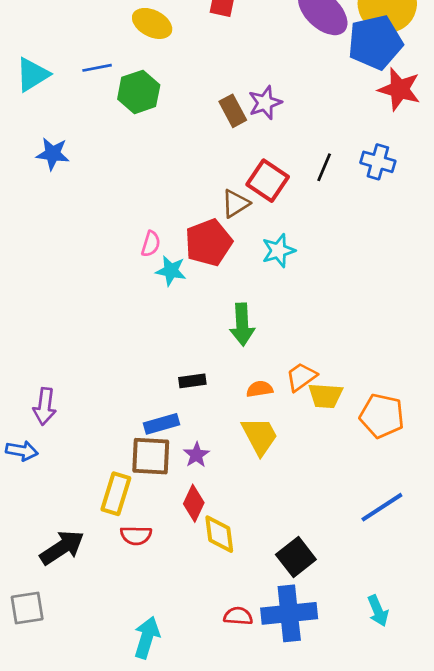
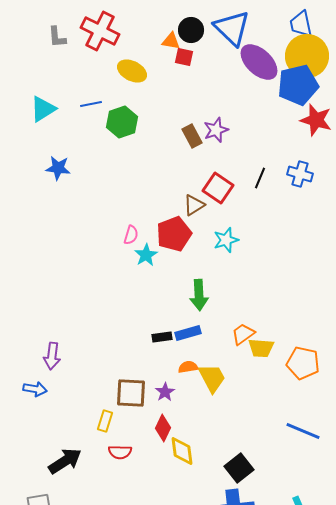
cyan star: (171, 271) -> (146, 255), turned 30
orange semicircle: (260, 389) -> (188, 367), moved
blue rectangle: (162, 424) -> (188, 333), moved
yellow rectangle: (116, 494) -> (105, 421), size x0.7
blue line: (382, 507) -> (303, 431), turned 56

